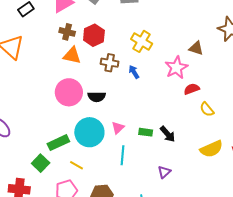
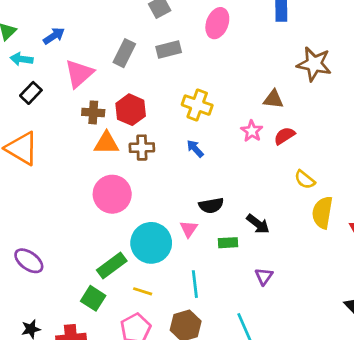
brown cross: (110, 63) -> (142, 148), moved
pink star: (176, 68) -> (252, 131), size x0.7
red semicircle: (192, 89) -> (284, 136), moved
black semicircle: (97, 97) -> (211, 205), moved
green rectangle: (146, 132) -> (228, 243), moved
yellow semicircle: (211, 149) -> (322, 213), moved, turned 135
cyan line: (123, 155) -> (195, 284), moved

